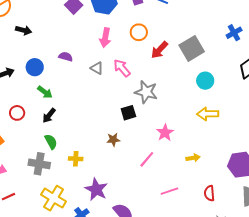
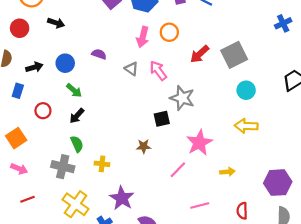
orange circle: (139, 32) -> (169, 32), moved
blue cross: (234, 33) -> (283, 23), moved
pink star: (165, 133) -> (199, 143), size x1.4

